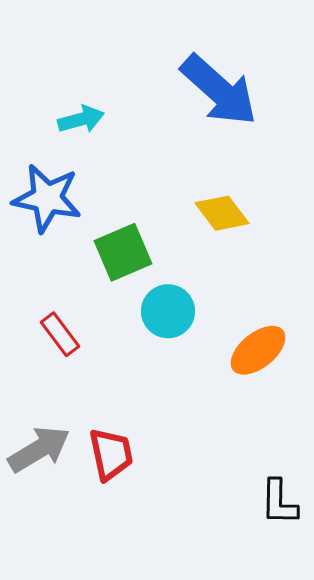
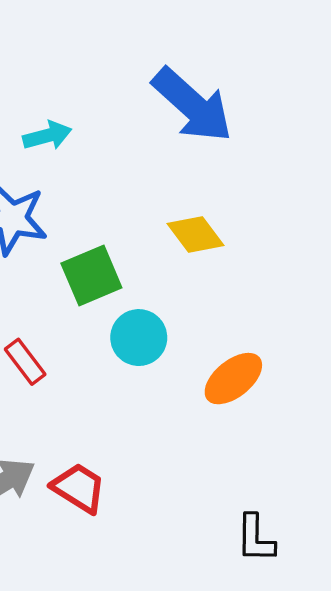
red trapezoid: (111, 454) -> (79, 488), turned -46

